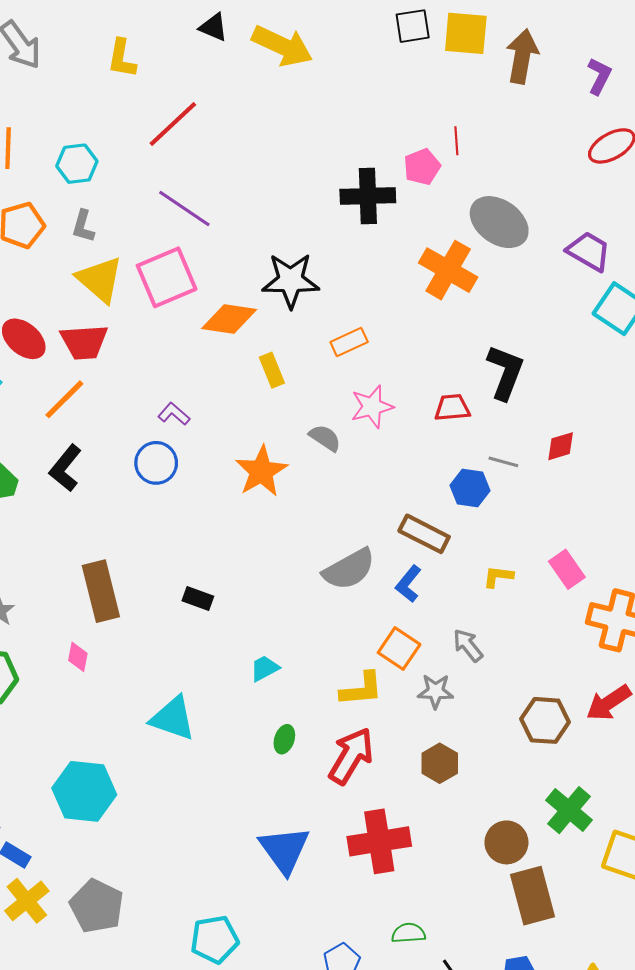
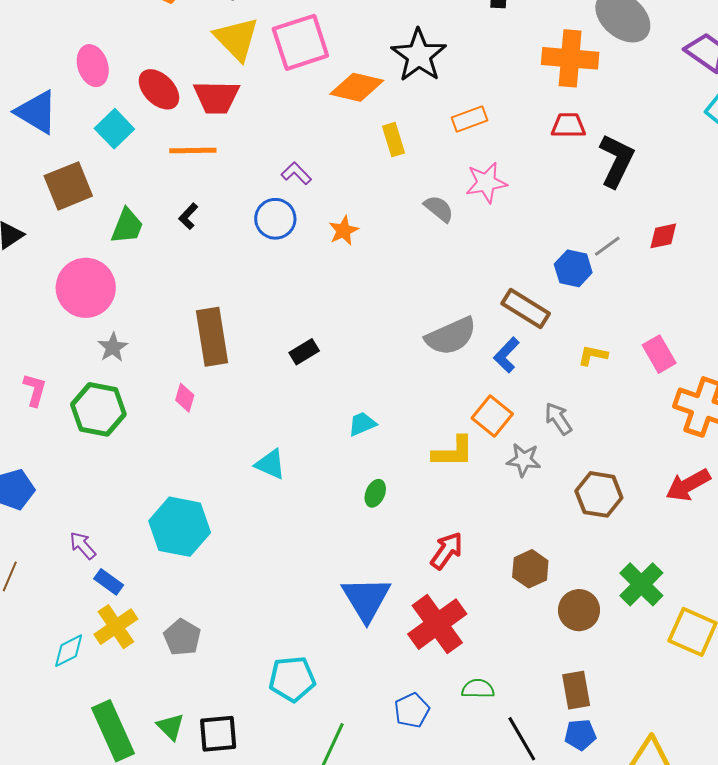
orange cross: (448, 270) -> (570, 58), turned -30
black star: (291, 280) -> (419, 55), turned 30
orange line: (64, 399) -> (193, 150), turned 39
red trapezoid: (452, 408) -> (568, 125), moved
gray line: (503, 462) -> (607, 246), turned -56
black L-shape: (65, 468) -> (188, 216), size x0.6
orange star: (261, 471) -> (344, 231), moved, size x0.6
black rectangle: (198, 598) -> (304, 352), turned -56
cyan triangle: (173, 718) -> (270, 464), size x0.7
brown hexagon: (545, 720) -> (599, 494), moved
red arrow: (351, 756) -> (447, 551), moved, size x0.7
brown hexagon: (440, 763) -> (530, 569), moved
red cross: (379, 841) -> (437, 624), moved, turned -32
brown rectangle: (533, 896) -> (576, 690), moved, size x0.7
gray pentagon: (97, 906) -> (182, 637), size x0.7

